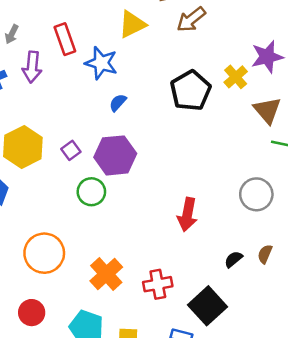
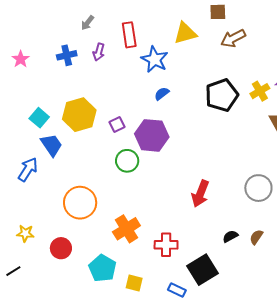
purple arrow: (32, 67) -> (99, 52), size x0.7

